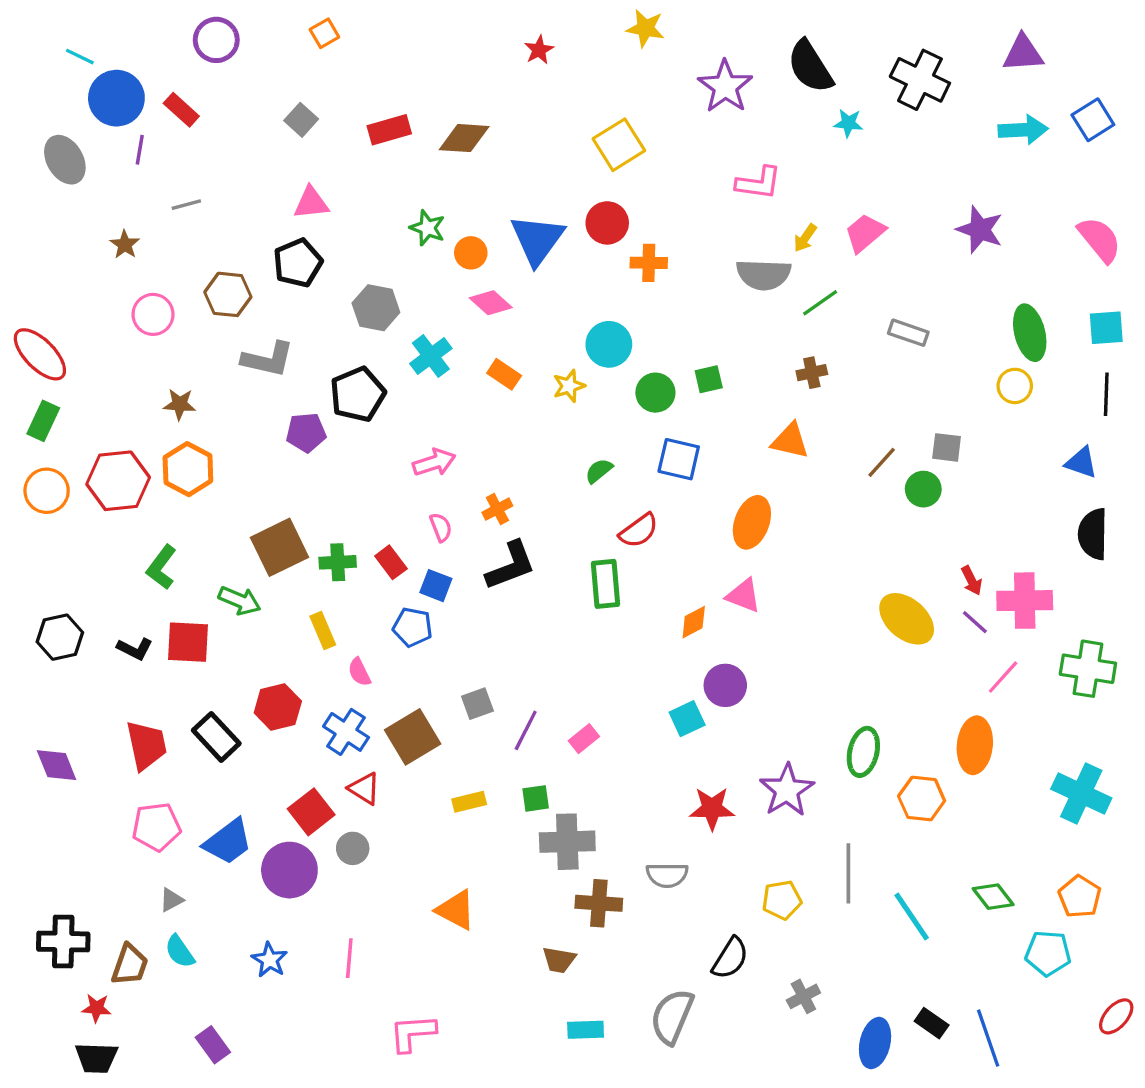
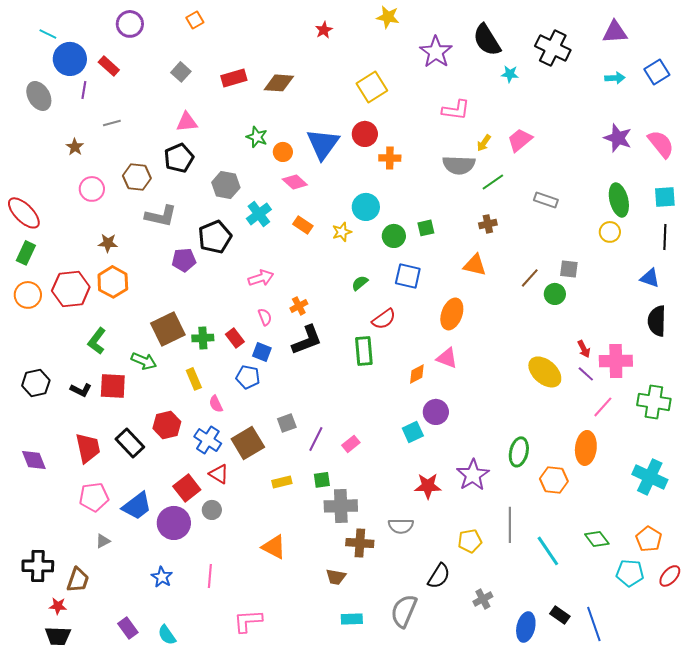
cyan arrow: (1023, 130) -> (615, 78), size x0.7
purple star: (980, 230) -> (618, 138), moved
cyan semicircle: (180, 952) -> (167, 635), moved
red ellipse: (1116, 1016) -> (670, 576), moved

